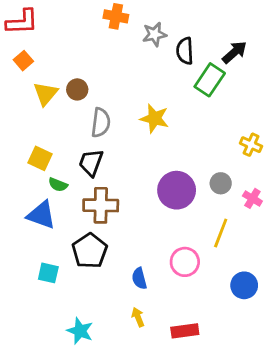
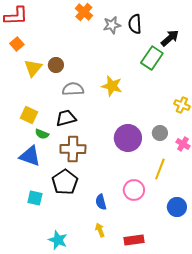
orange cross: (116, 16) -> (84, 12), turned 30
black semicircle: (185, 51) -> (135, 24), moved
gray semicircle: (101, 123) -> (73, 89), turned -100
black trapezoid: (91, 163) -> (66, 118), turned 55

